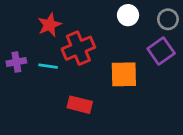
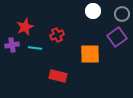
red star: (49, 25) -> (25, 27), moved
red cross: (78, 48) -> (57, 35), size x0.6

